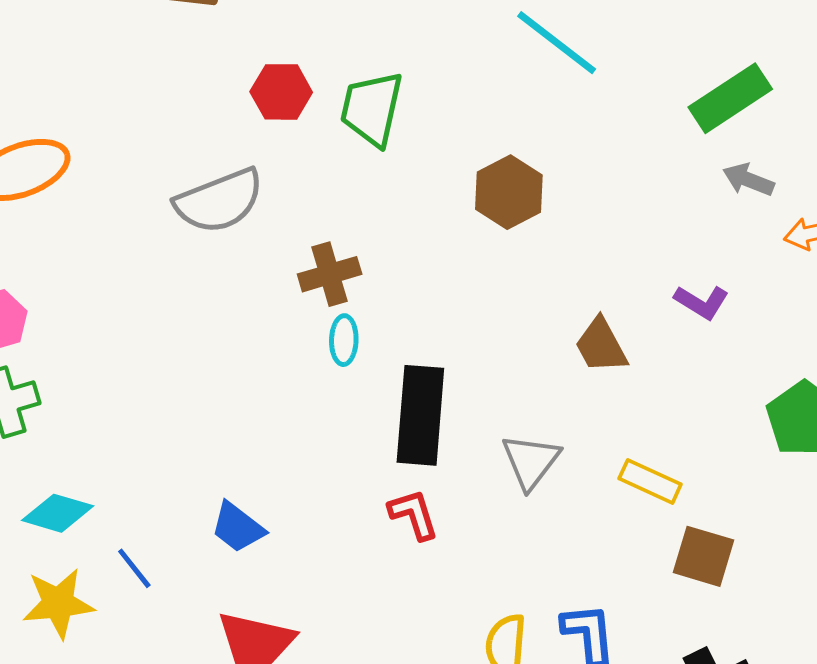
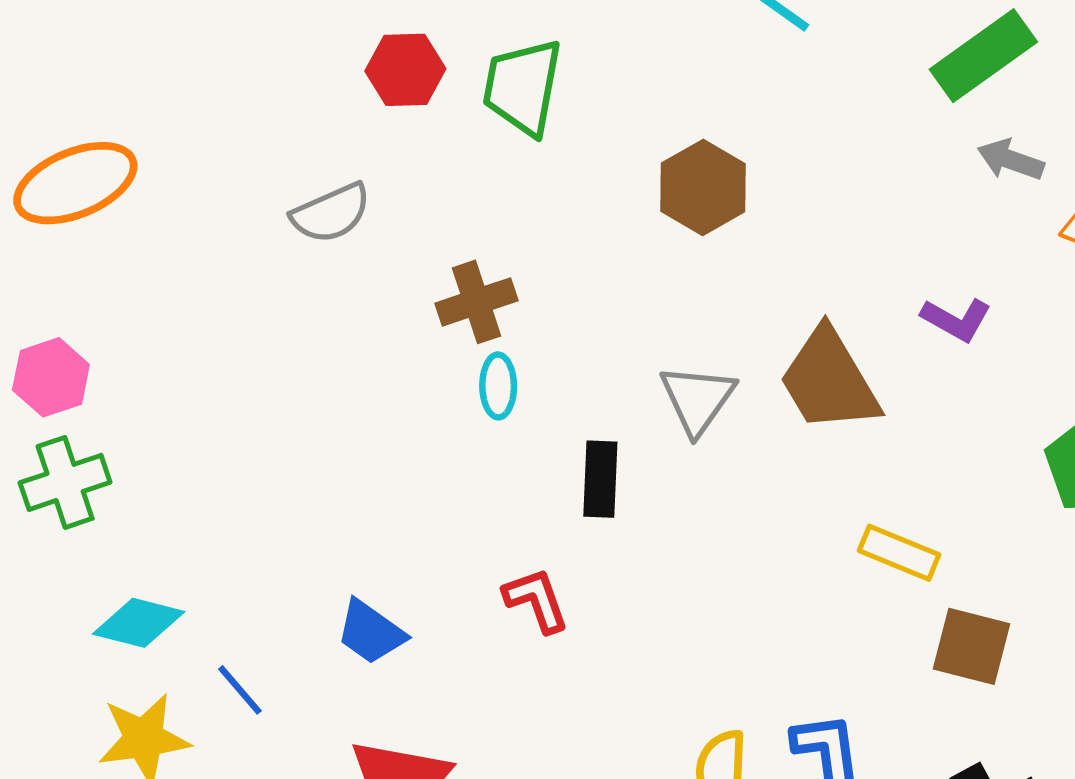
gray semicircle: (219, 201) -> (331, 213), size x0.7
brown trapezoid: (601, 346) -> (829, 380), size x1.5
black rectangle: (420, 415) -> (600, 479), size x0.6
gray triangle: (531, 461) -> (697, 399), moved
red L-shape: (414, 514) -> (536, 600), moved

